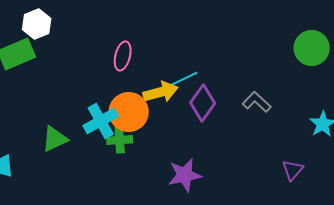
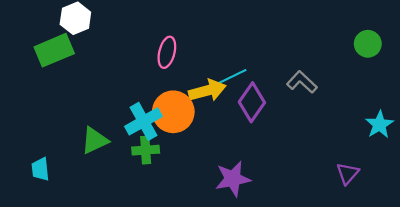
green circle: (312, 48) -> (368, 44), size x0.7
gray L-shape: (257, 102) -> (302, 82), moved
green cross: (120, 140) -> (146, 150), moved

